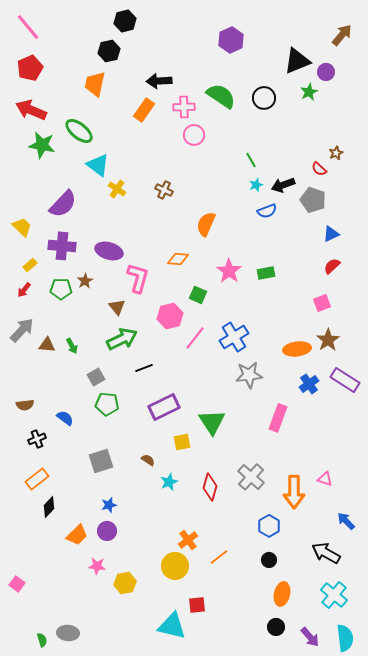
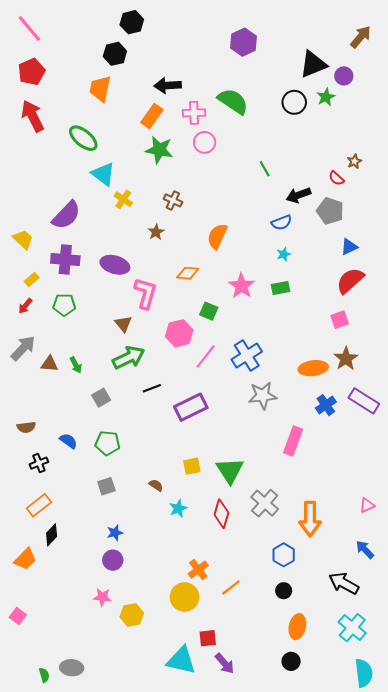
black circle: (264, 98) -> (294, 102), moved
red arrow: (31, 110) -> (33, 116), turned 40
green star: (42, 145) -> (159, 150), moved
cyan star: (256, 185) -> (284, 254), moved
red semicircle: (332, 266) -> (350, 281), size x1.6
brown star: (85, 281) -> (156, 232), moved
green pentagon: (107, 404) -> (108, 443), moved
purple rectangle: (164, 407) -> (191, 407), moved
green triangle: (212, 422) -> (230, 470), moved
gray square: (101, 461) -> (106, 486), size x0.7
pink triangle: (325, 479) -> (367, 505), moved, turned -42
orange trapezoid: (77, 535) -> (25, 559), moved
purple arrow: (310, 637) -> (225, 663), moved

